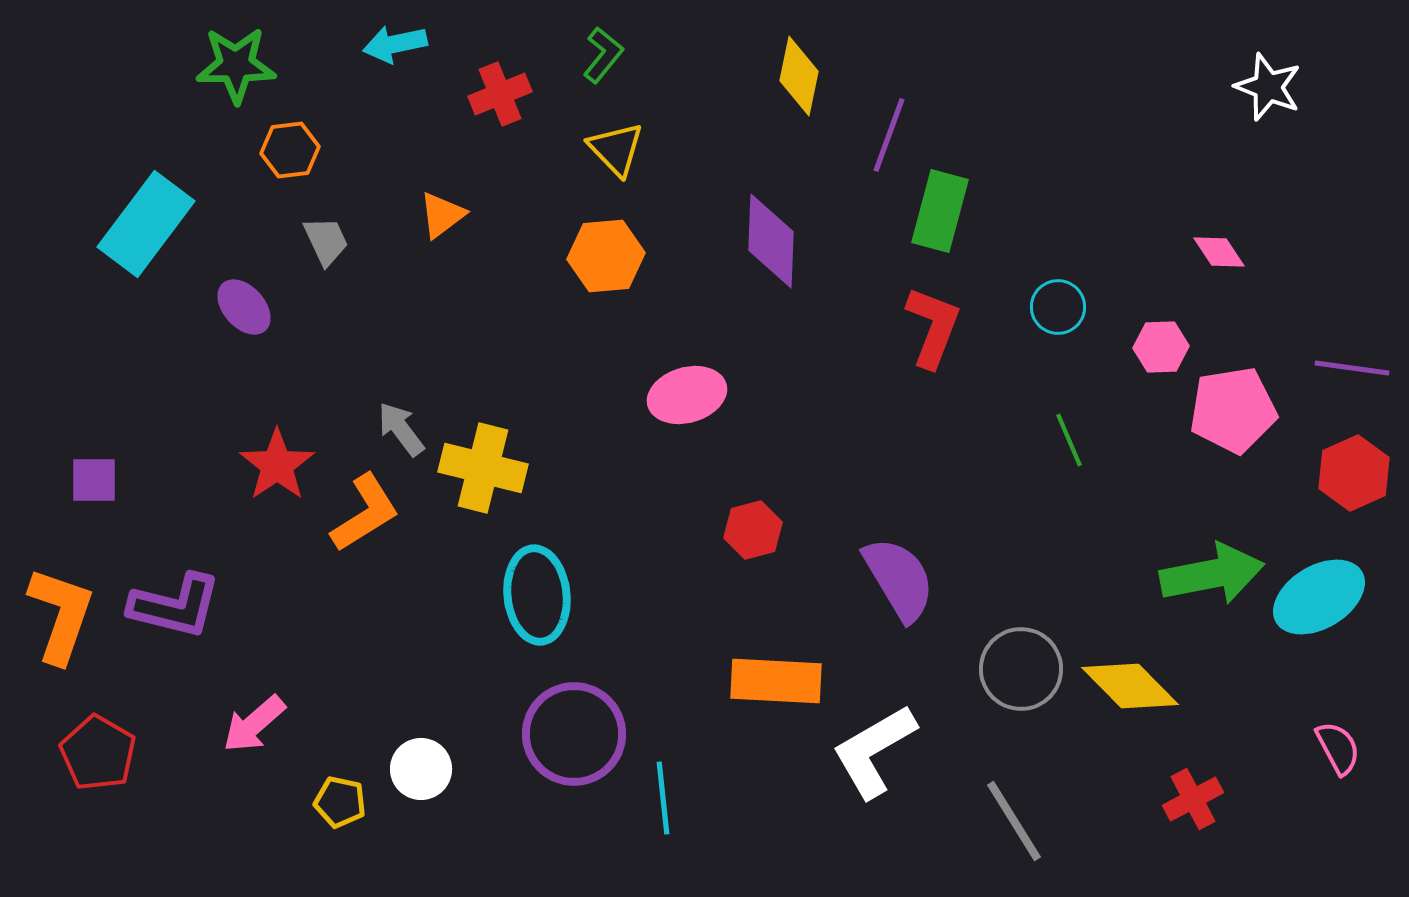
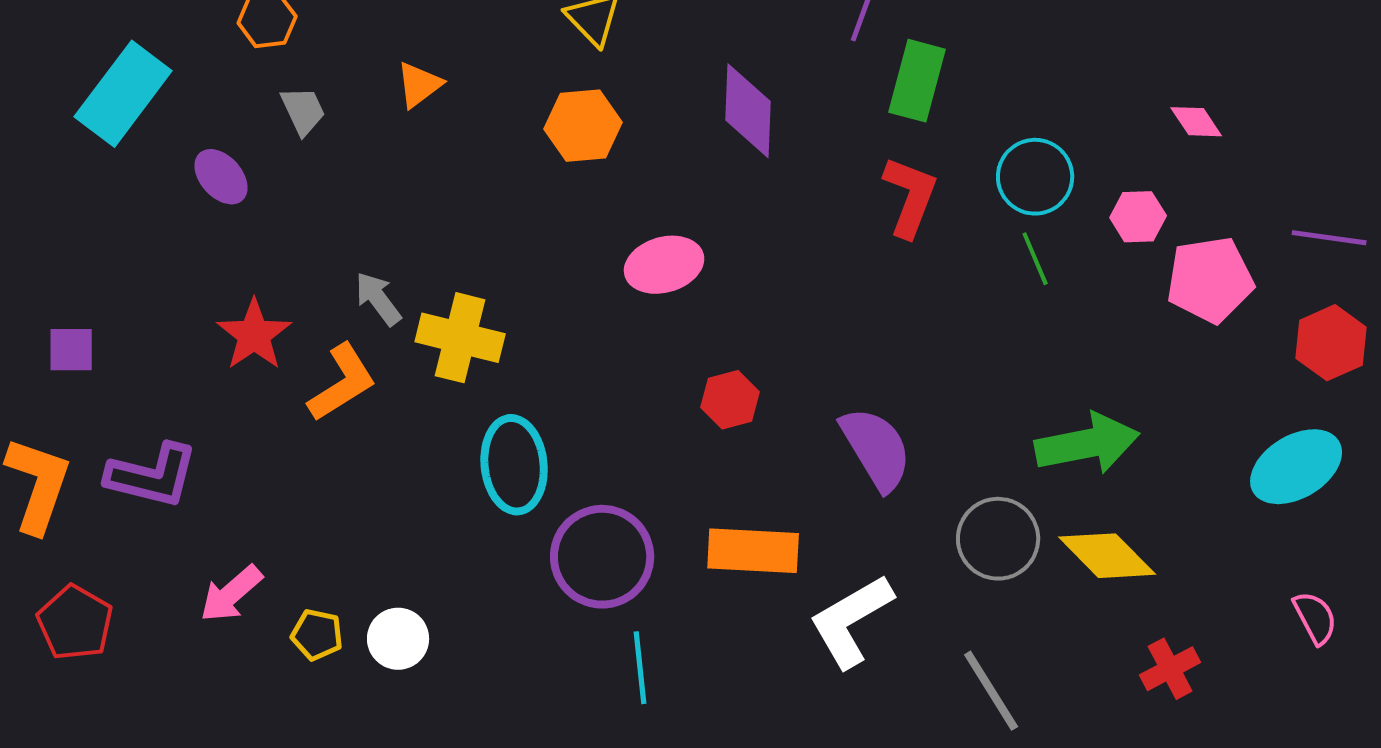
cyan circle: (1058, 307) -> (1035, 177), size x1.4
green line: (1069, 440) -> (1035, 259), moved
green arrow: (1212, 574) -> (1087, 444), moved
purple circle: (574, 734) -> (602, 557), moved
yellow pentagon: (340, 802) -> (317, 635), moved

